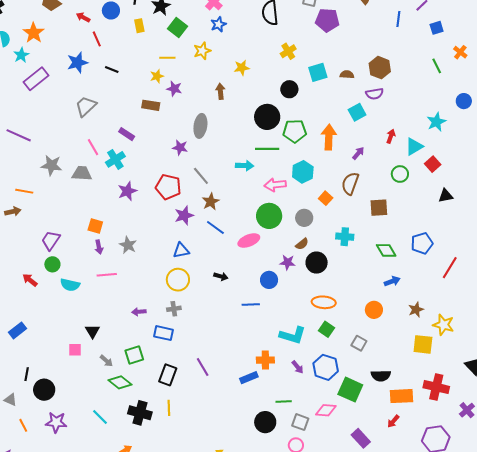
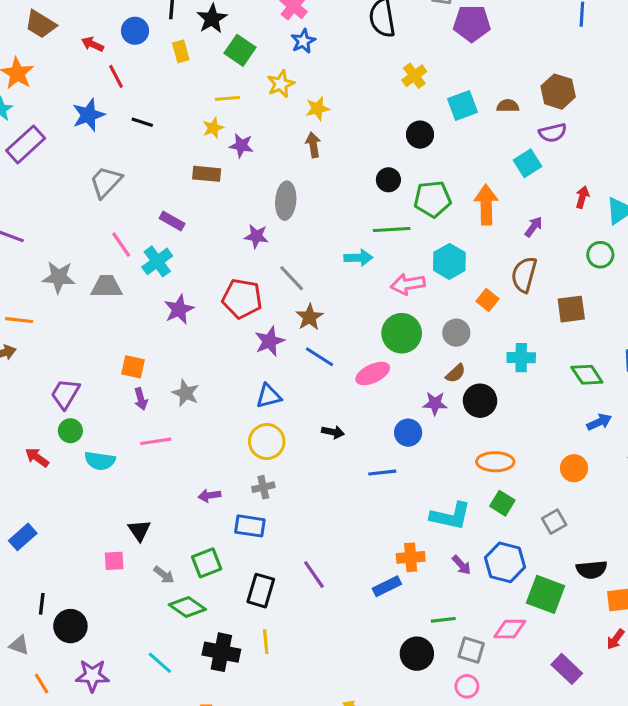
yellow star: (242, 68) -> (317, 108), moved
black circle: (267, 117) -> (388, 180), size x0.6
gray square: (359, 343) -> (554, 522), turned 35

